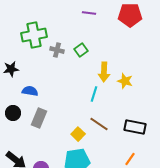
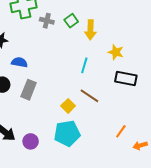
yellow arrow: (104, 72) -> (90, 30), moved
black rectangle: (135, 127) -> (126, 79), moved

